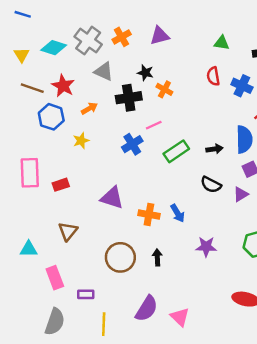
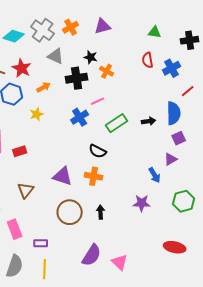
blue cross: (242, 86) -> (172, 68), turned 36
black semicircle: (211, 185) -> (98, 151), moved
purple triangle: (112, 198) -> (63, 176), moved
blue arrow: (178, 213) -> (155, 175), moved
yellow line: (104, 324) -> (45, 269), moved

